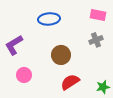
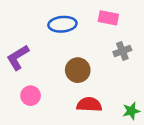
pink rectangle: (98, 15) -> (108, 18), moved
red semicircle: (70, 82) -> (89, 105), turned 36

